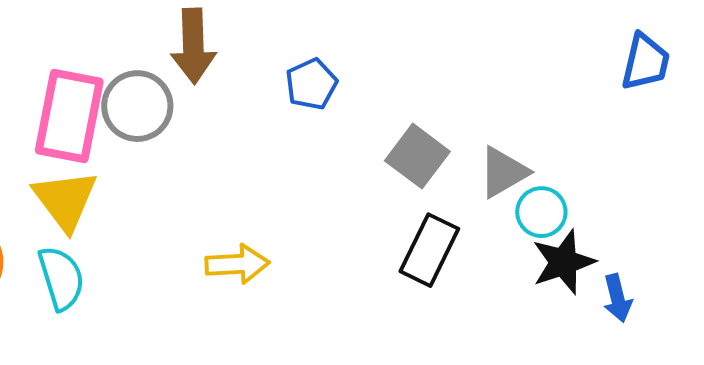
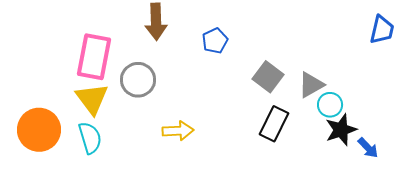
gray circle: (137, 106) -> (138, 80), moved
blue arrow: (617, 298) -> (368, 148), turned -30

